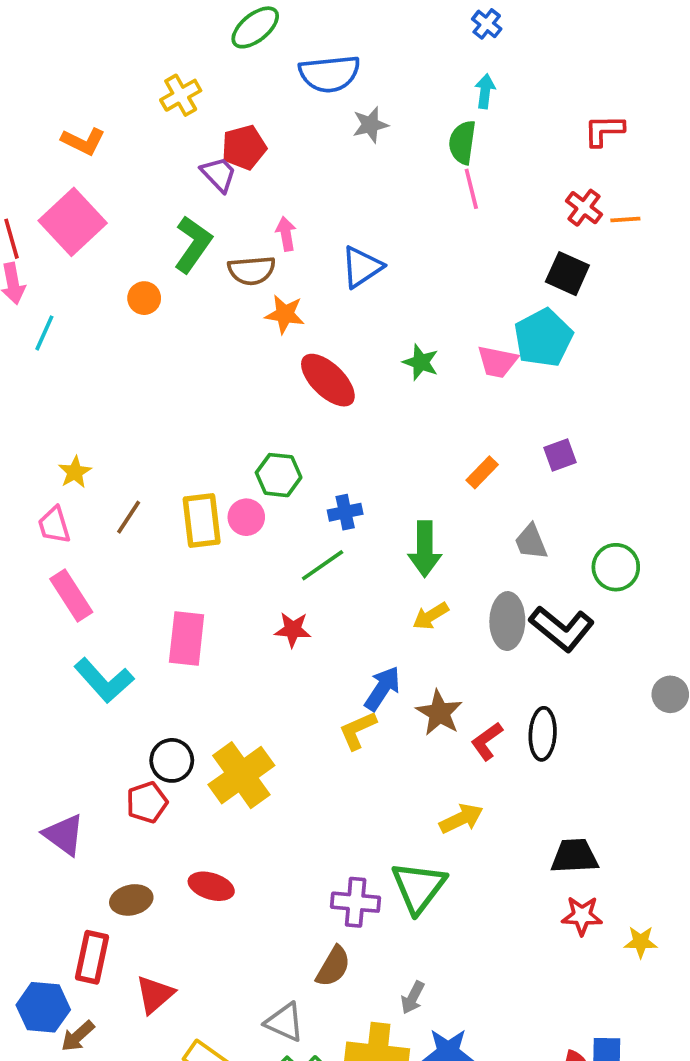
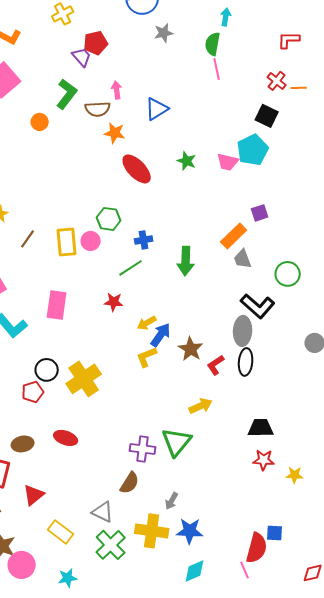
orange rectangle: (482, 472) -> (234, 236), moved, size x1.5
yellow arrow: (431, 616) -> (147, 323), moved
gray ellipse: (507, 621) -> (243, 331), moved

